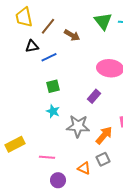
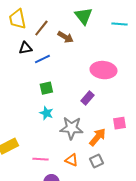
green triangle: (103, 21) -> (83, 16), moved
orange triangle: (84, 168) -> (71, 160), moved

